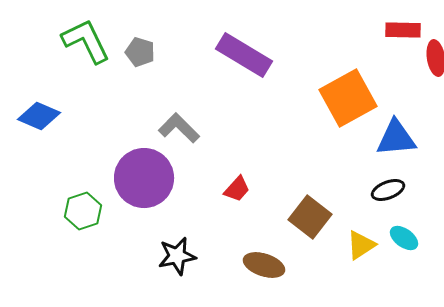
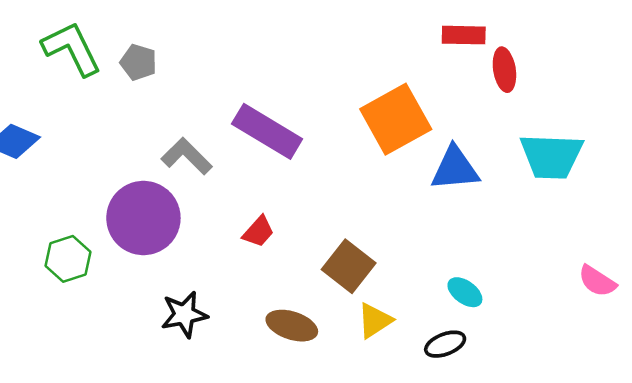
purple rectangle: (244, 55) -> (267, 131), moved
black ellipse: (388, 190) -> (445, 344), moved
yellow triangle: (361, 245) -> (375, 321), moved

